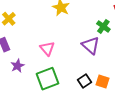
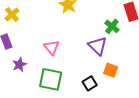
green square: (47, 79) -> (51, 79), turned 30
orange square: (102, 82) -> (111, 70), moved

